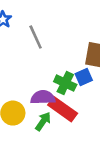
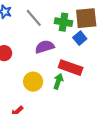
green cross: (65, 83) -> (64, 22), moved
purple semicircle: (43, 97) -> (45, 47), moved

